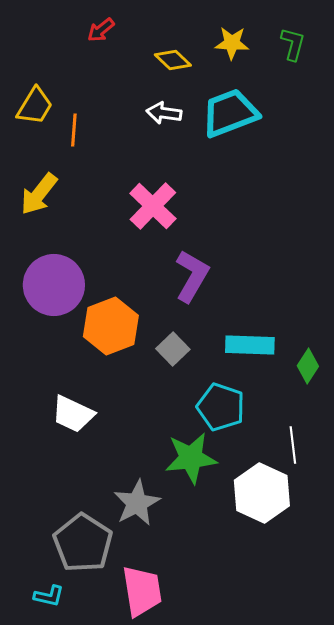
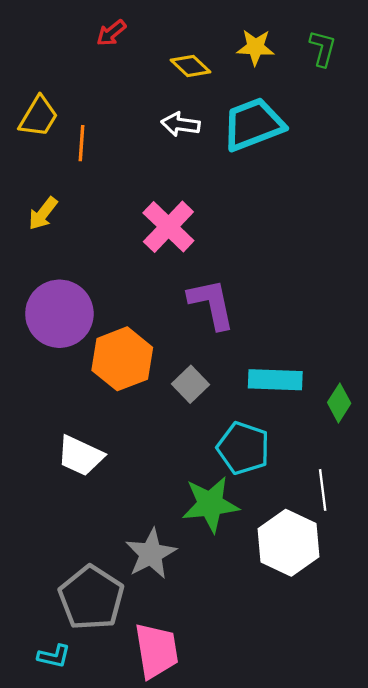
yellow arrow: (39, 194) -> (43, 214), size x0.7
purple L-shape: (192, 276) -> (211, 304), turned -42

